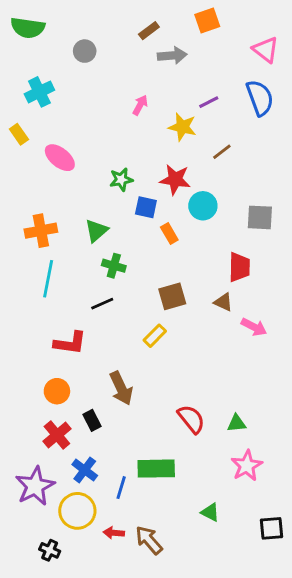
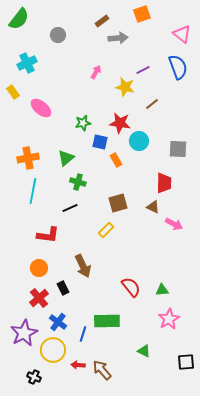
green semicircle: (28, 28) -> (19, 19), turned -60

